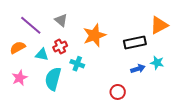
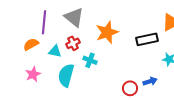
gray triangle: (61, 20) -> (74, 17), size x1.5
purple line: (31, 25) -> (44, 22), turned 55
blue arrow: (138, 69) -> (150, 81), moved

